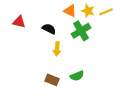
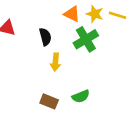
yellow line: (106, 12) -> (118, 15), turned 40
black semicircle: (49, 29) -> (45, 37), turned 48

